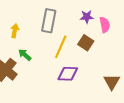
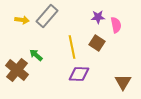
gray rectangle: (49, 21) -> (47, 16), moved, turned 30
yellow arrow: (15, 31) -> (22, 20), moved, turned 88
yellow line: (61, 47) -> (72, 47), turned -35

